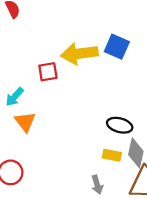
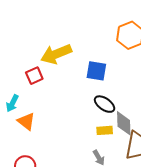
blue square: (117, 47) -> (96, 71), moved
black ellipse: (120, 125) -> (105, 104), turned 35

